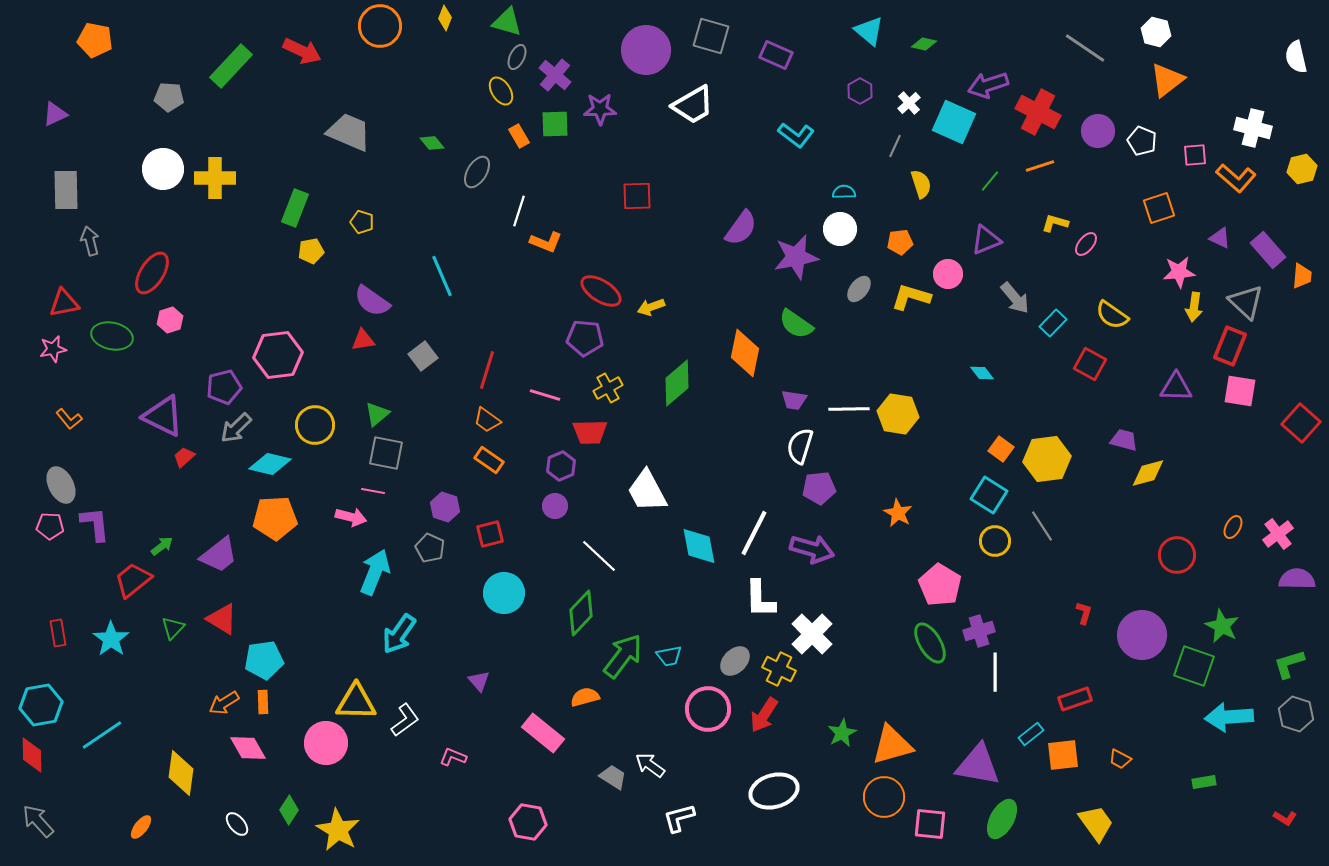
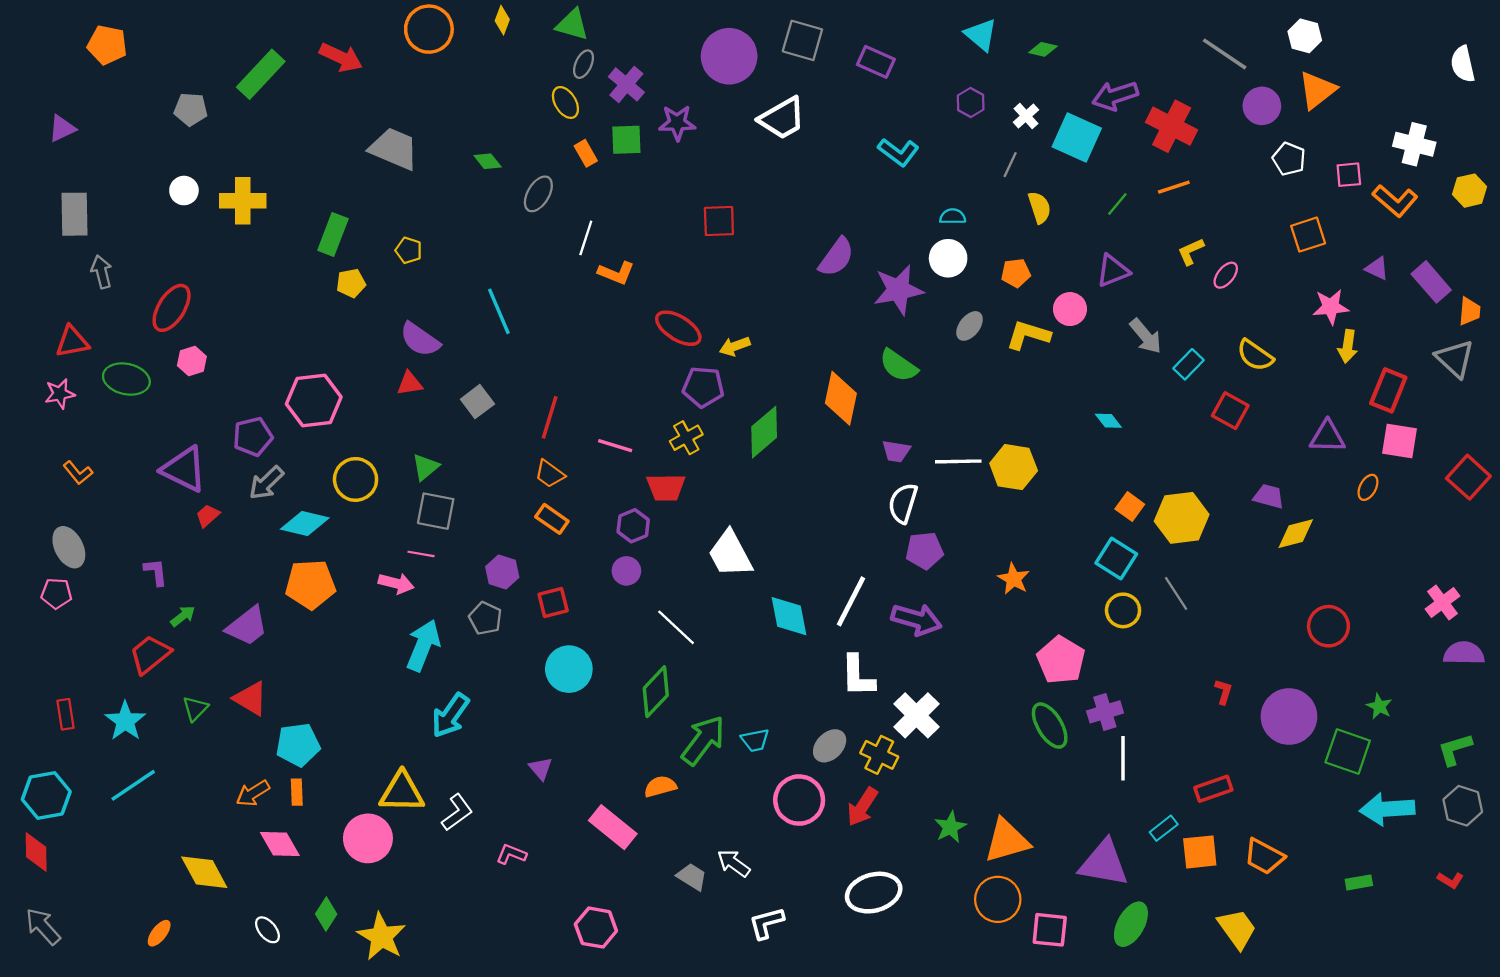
purple circle: (1098, 131) -> (1262, 106), moved
white circle: (163, 169) -> (184, 191), size x0.6
yellow L-shape: (1055, 223) -> (1191, 251), turned -40
gray triangle: (1246, 302) -> (1455, 359), moved
purple pentagon: (585, 338) -> (703, 387), moved
purple L-shape: (95, 524) -> (156, 572), moved, size x0.7
orange ellipse: (1233, 527) -> (1368, 487), moved
green star: (1222, 626) -> (1379, 706), size x0.7
cyan line: (102, 735) -> (133, 785), moved
orange trapezoid: (1120, 759) -> (1264, 856), size x1.6
yellow diamond: (181, 773) -> (204, 872), turned -36
red L-shape: (1285, 818) -> (1450, 880), moved

